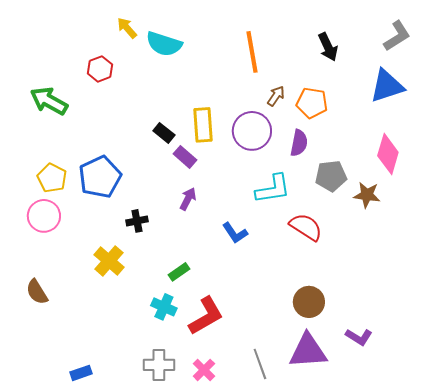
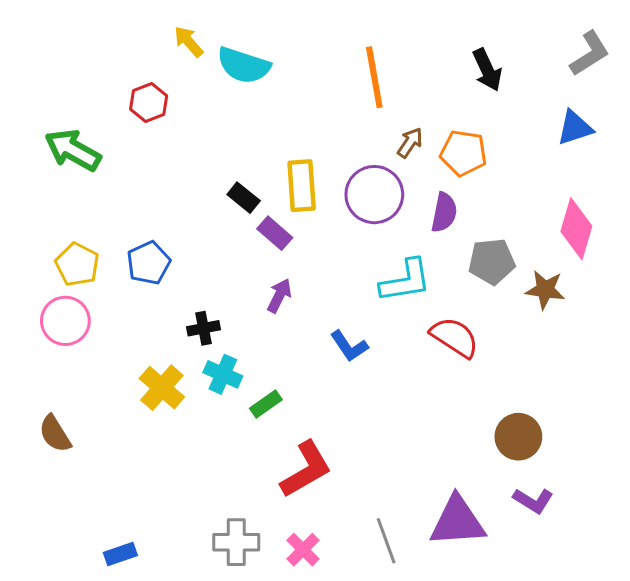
blue triangle: (387, 86) -> (575, 128), size x0.7
blue pentagon: (100, 177) -> (149, 263), size x0.7
brown circle: (309, 302) -> (518, 437), moved
cyan cross: (164, 307) -> (223, 374), moved

